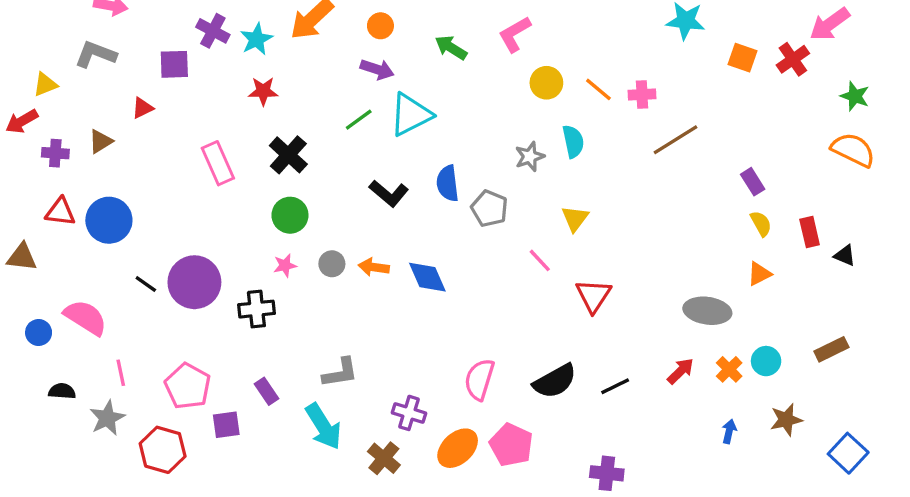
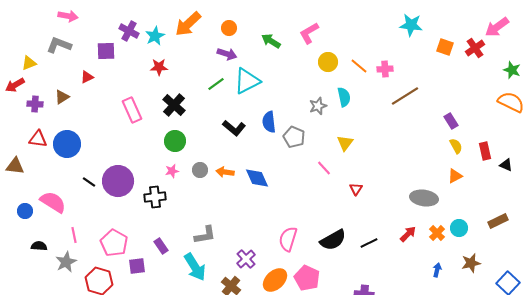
red triangle: (593, 296) -> (356, 189), size x0.6
purple cross: (409, 413) -> (246, 259), turned 30

